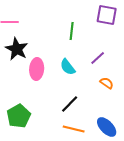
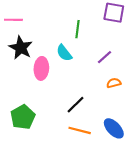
cyan semicircle: (68, 67) -> (64, 53), moved
orange semicircle: (107, 83) -> (114, 83), turned -48

